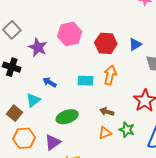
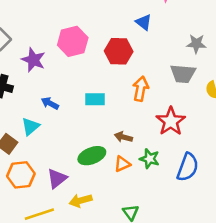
blue triangle: (135, 44) -> (144, 22), moved, turned -48
orange arrow: (110, 75) -> (141, 89), moved
green ellipse: (67, 117) -> (92, 156), moved

